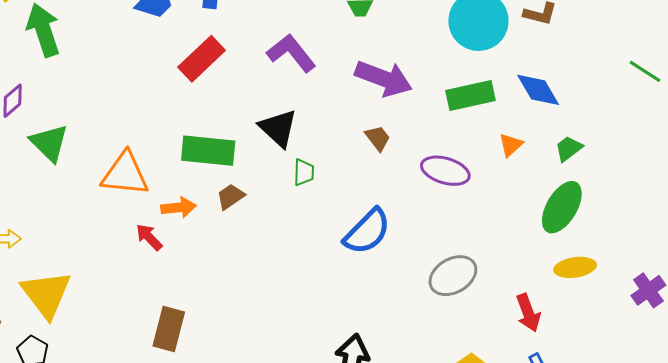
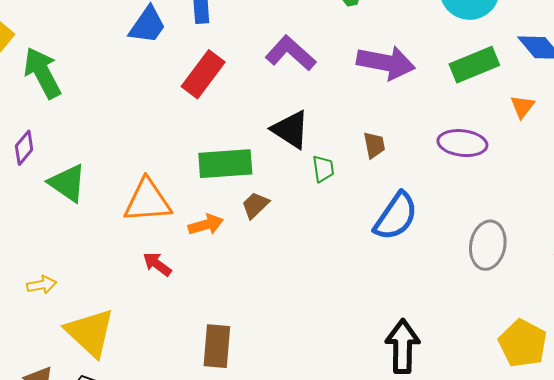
brown trapezoid: (378, 138) -> (374, 145), moved, turned 36
red arrow: (149, 237) -> (157, 264), moved
gray ellipse: (453, 276) -> (488, 245), turned -39

